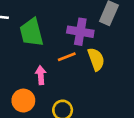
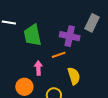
yellow semicircle: (96, 59) -> (74, 76), moved

